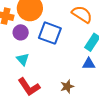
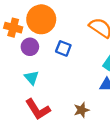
blue square: (50, 33) -> (63, 48), size x0.6

